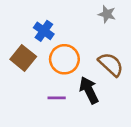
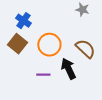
blue cross: (44, 31) -> (23, 21), moved

